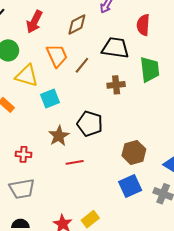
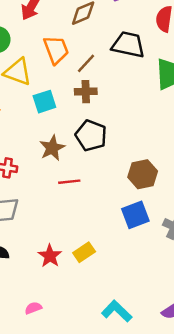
brown cross: (116, 85) -> (86, 92), moved

